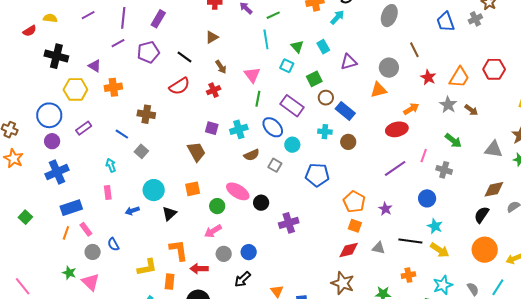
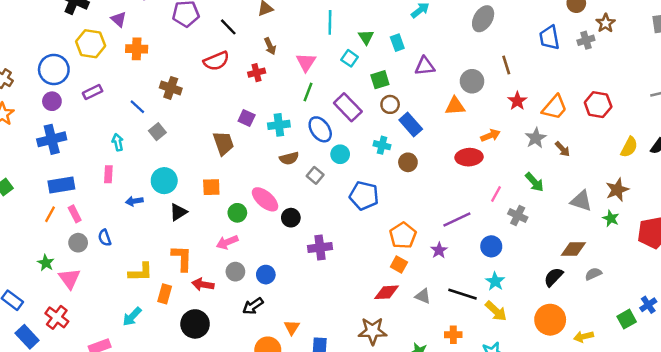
purple line: (395, 168) -> (457, 219), moved
brown star: (343, 283) -> (373, 331), turned -30

